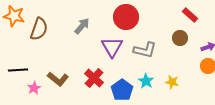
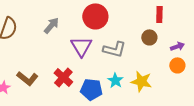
red rectangle: (190, 15) -> (159, 14), turned 49
yellow star: (172, 82) -> (141, 81), size x1.5
blue pentagon: (122, 90) -> (91, 89), turned -30

